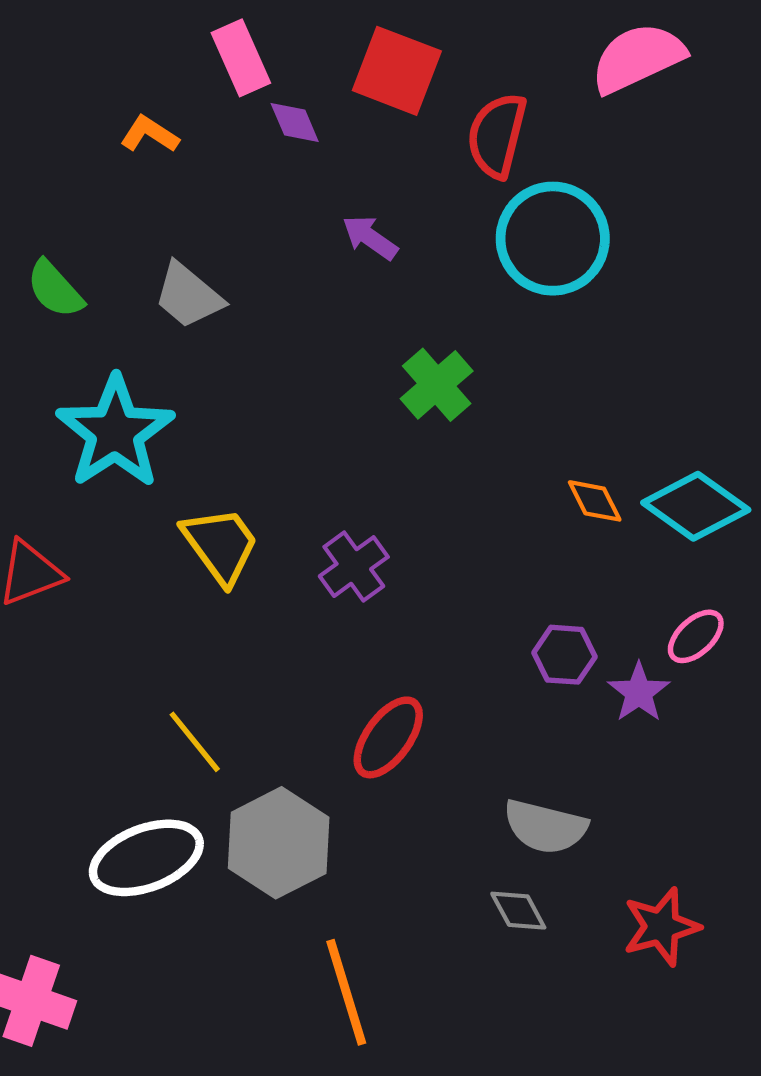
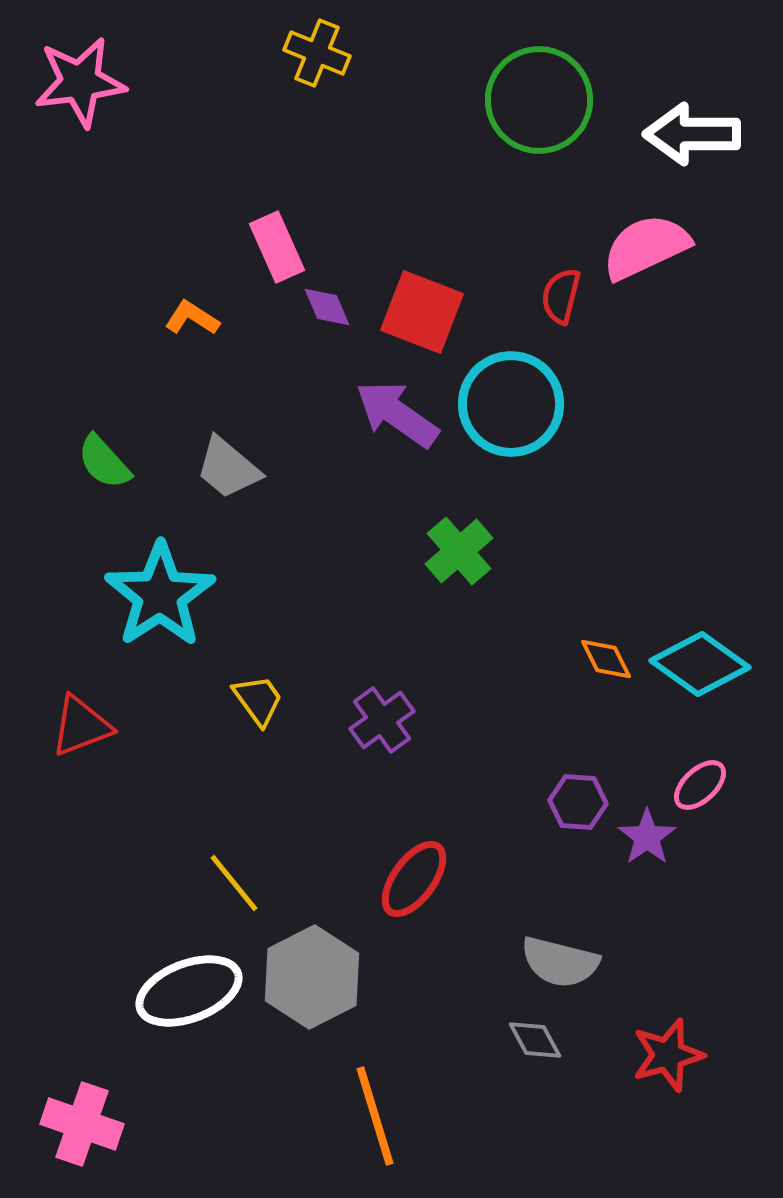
red square: (397, 71) -> (422, 312), moved
red semicircle: (497, 135) -> (561, 296), moved, size x0.7
purple arrow: (370, 238) -> (397, 414), size x1.6
cyan circle: (553, 239) -> (511, 404), moved
yellow trapezoid: (220, 545) -> (258, 700), size x0.7

